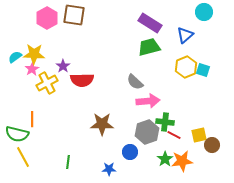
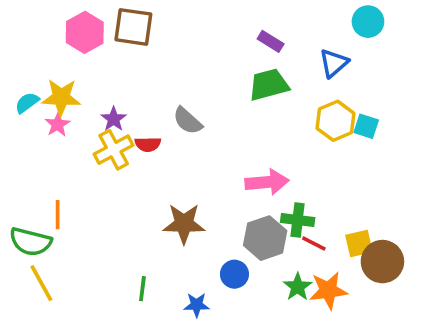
purple rectangle: (150, 23) -> (271, 41), size x0.6
red semicircle: (82, 80) -> (148, 144), size x0.6
gray semicircle: (135, 82) -> (188, 121), moved
yellow cross: (47, 83) -> (114, 150), moved
brown circle: (212, 145) -> (382, 262), size x1.5
green line: (68, 162) -> (142, 289), moved

